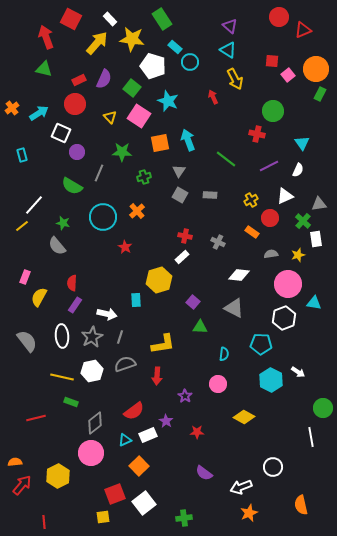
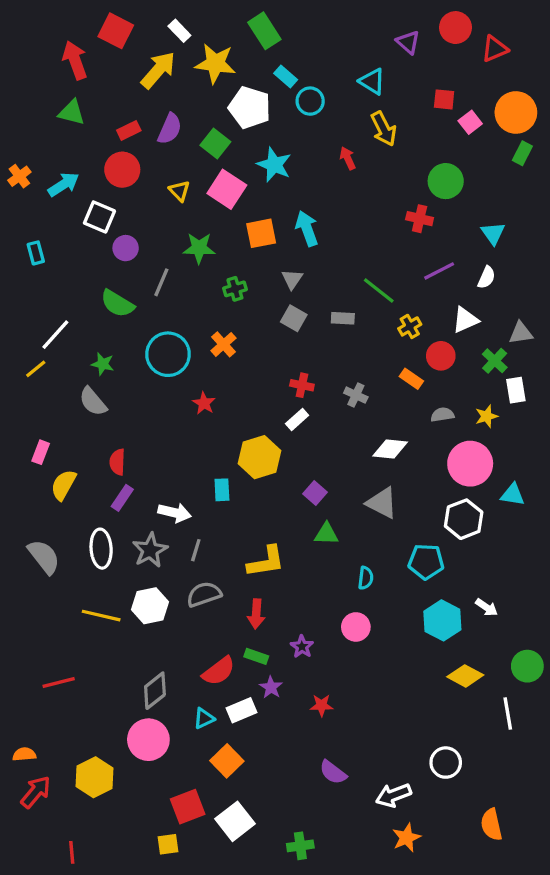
purple triangle: (230, 26) -> (408, 42), moved
green line: (226, 159) -> (379, 291), moved
green rectangle: (71, 402) -> (256, 656), moved
yellow diamond: (244, 417) -> (465, 676), moved

